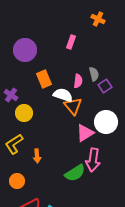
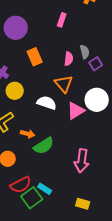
white semicircle: (63, 95) -> (47, 103), moved
orange arrow: (37, 156) -> (28, 134), turned -72
pink arrow: (93, 160) -> (82, 161), moved
green semicircle: (75, 173) -> (44, 146), moved

